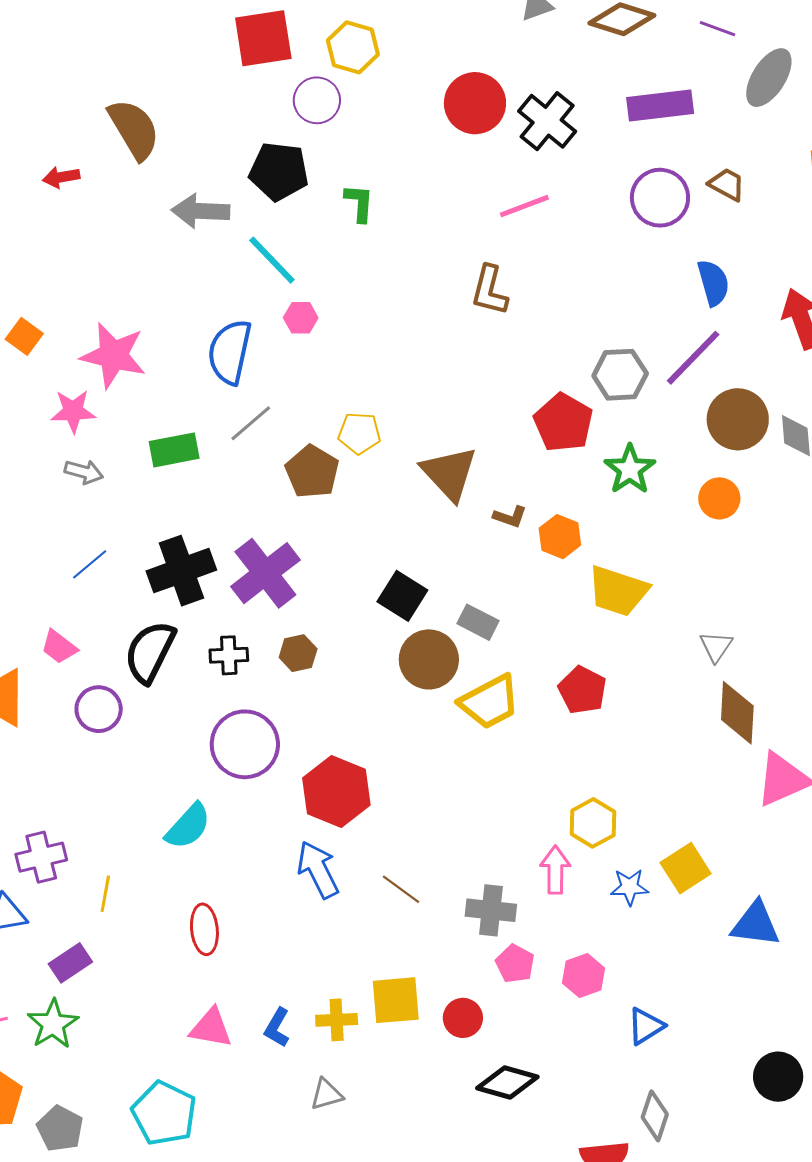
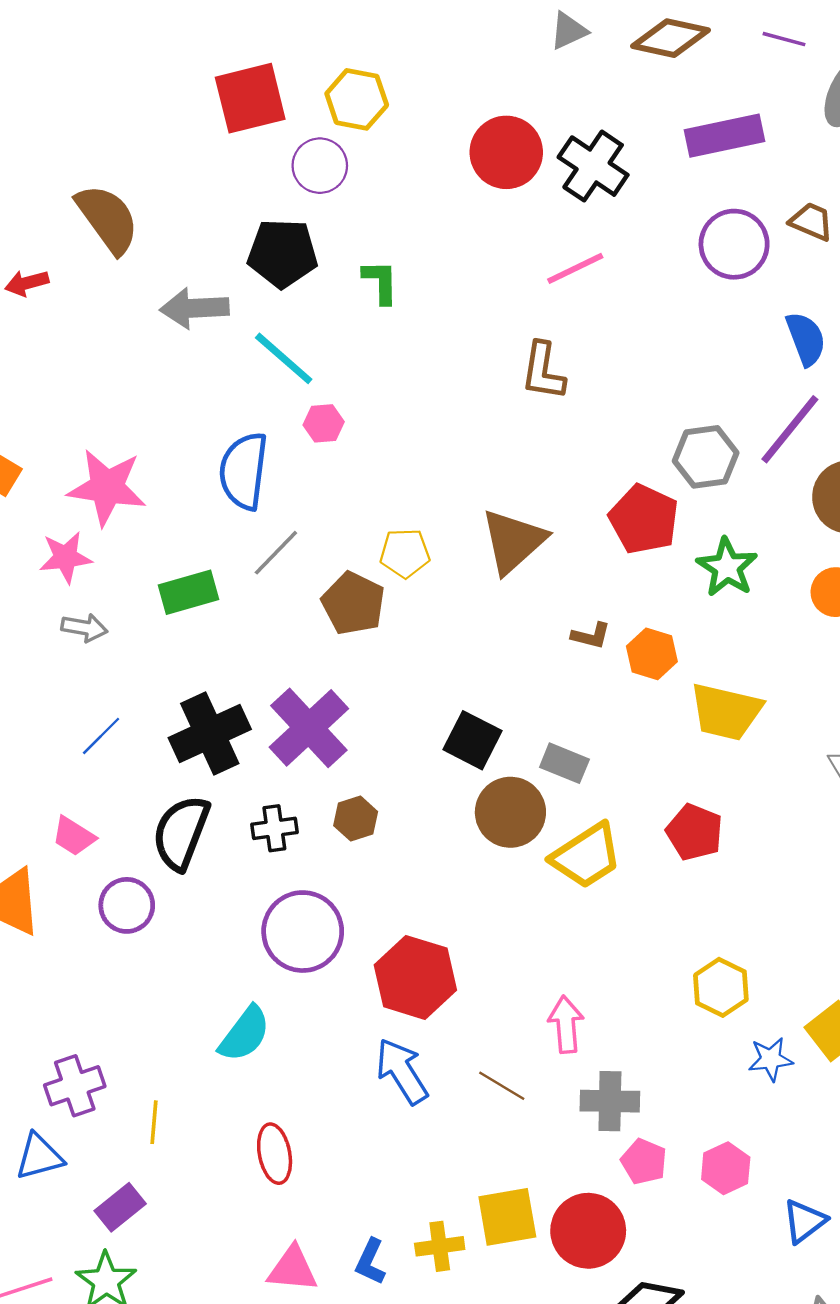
brown triangle: (449, 473) -> (513, 541), moved, turned 36
pink arrow: (555, 870) -> (566, 1024), moved
red circle: (463, 1018) -> (588, 1231), size x1.6

